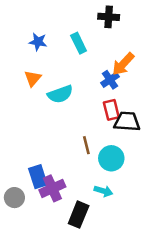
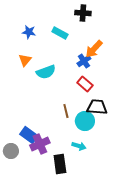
cyan rectangle: (79, 43) -> (60, 33), turned -35
red rectangle: (111, 110) -> (85, 84), turned -35
black trapezoid: (127, 122) -> (97, 107), moved
blue rectangle: (38, 177) -> (29, 135), turned -36
black rectangle: (79, 215) -> (60, 164), turned -30

